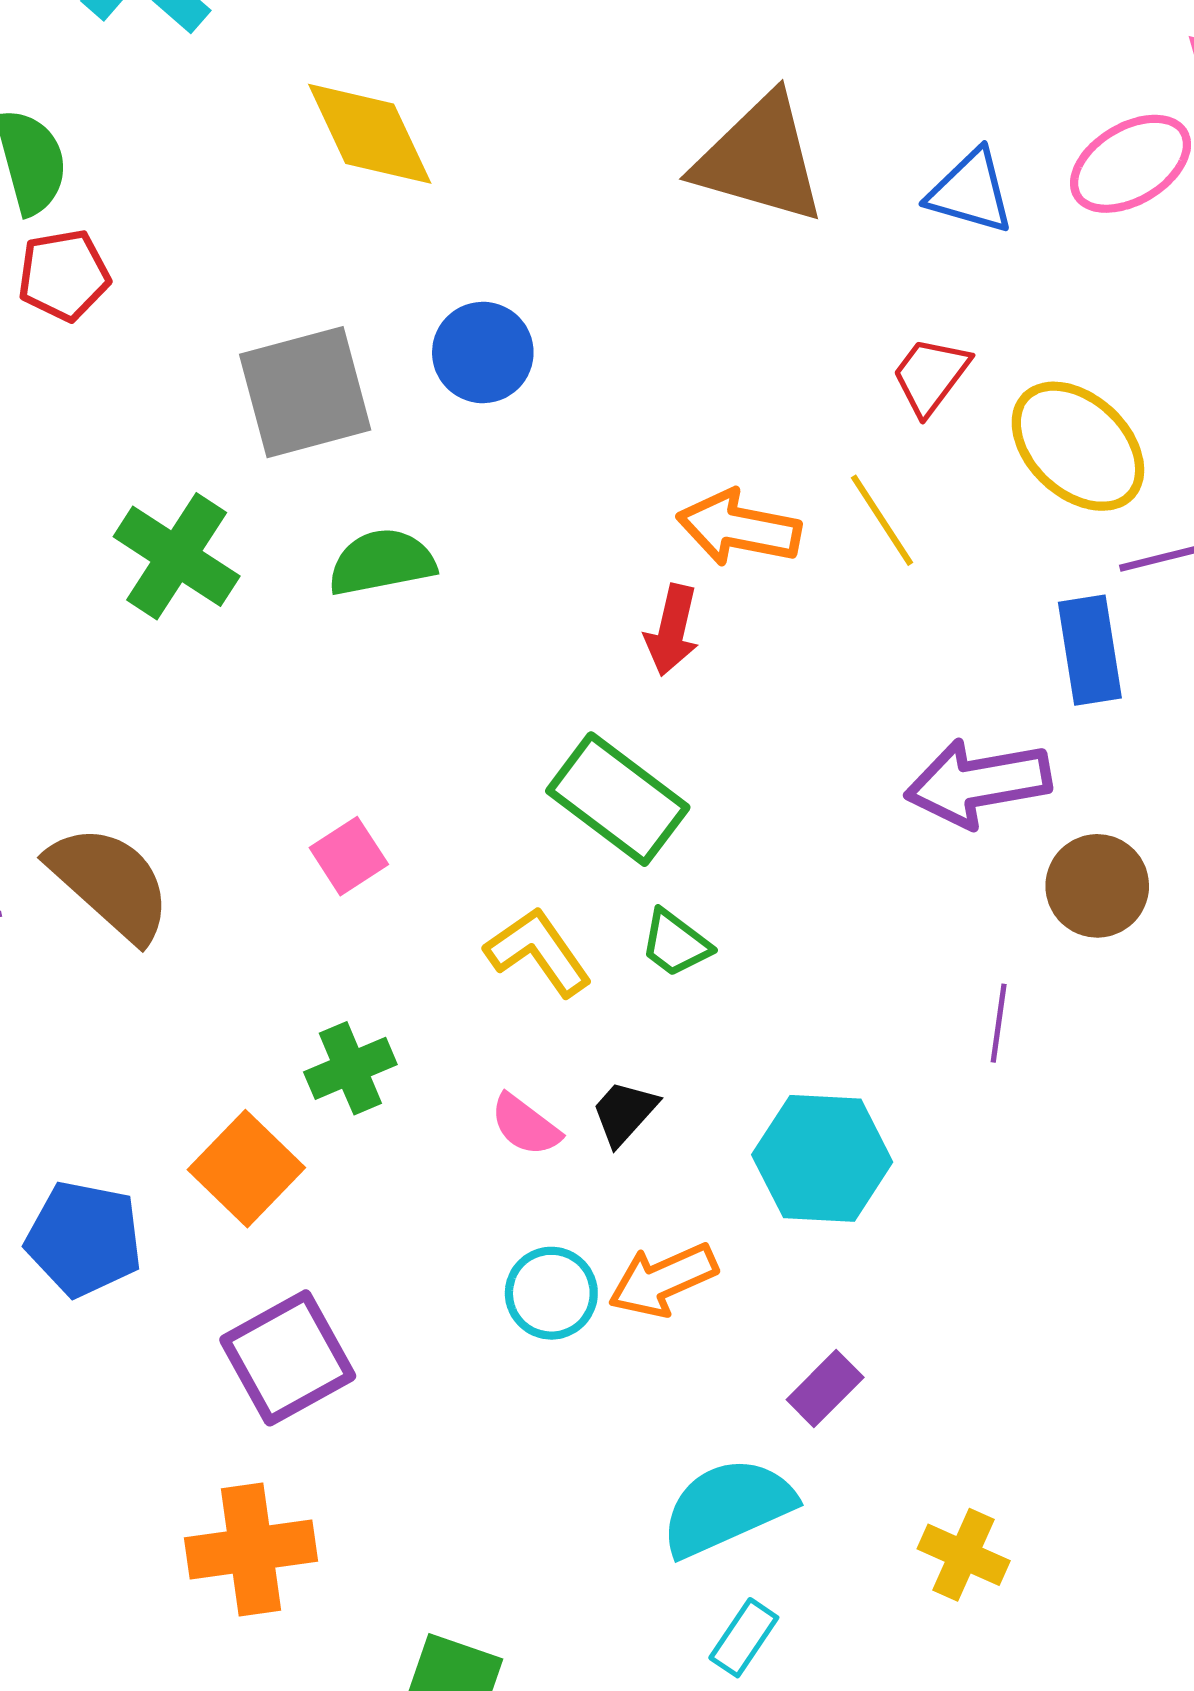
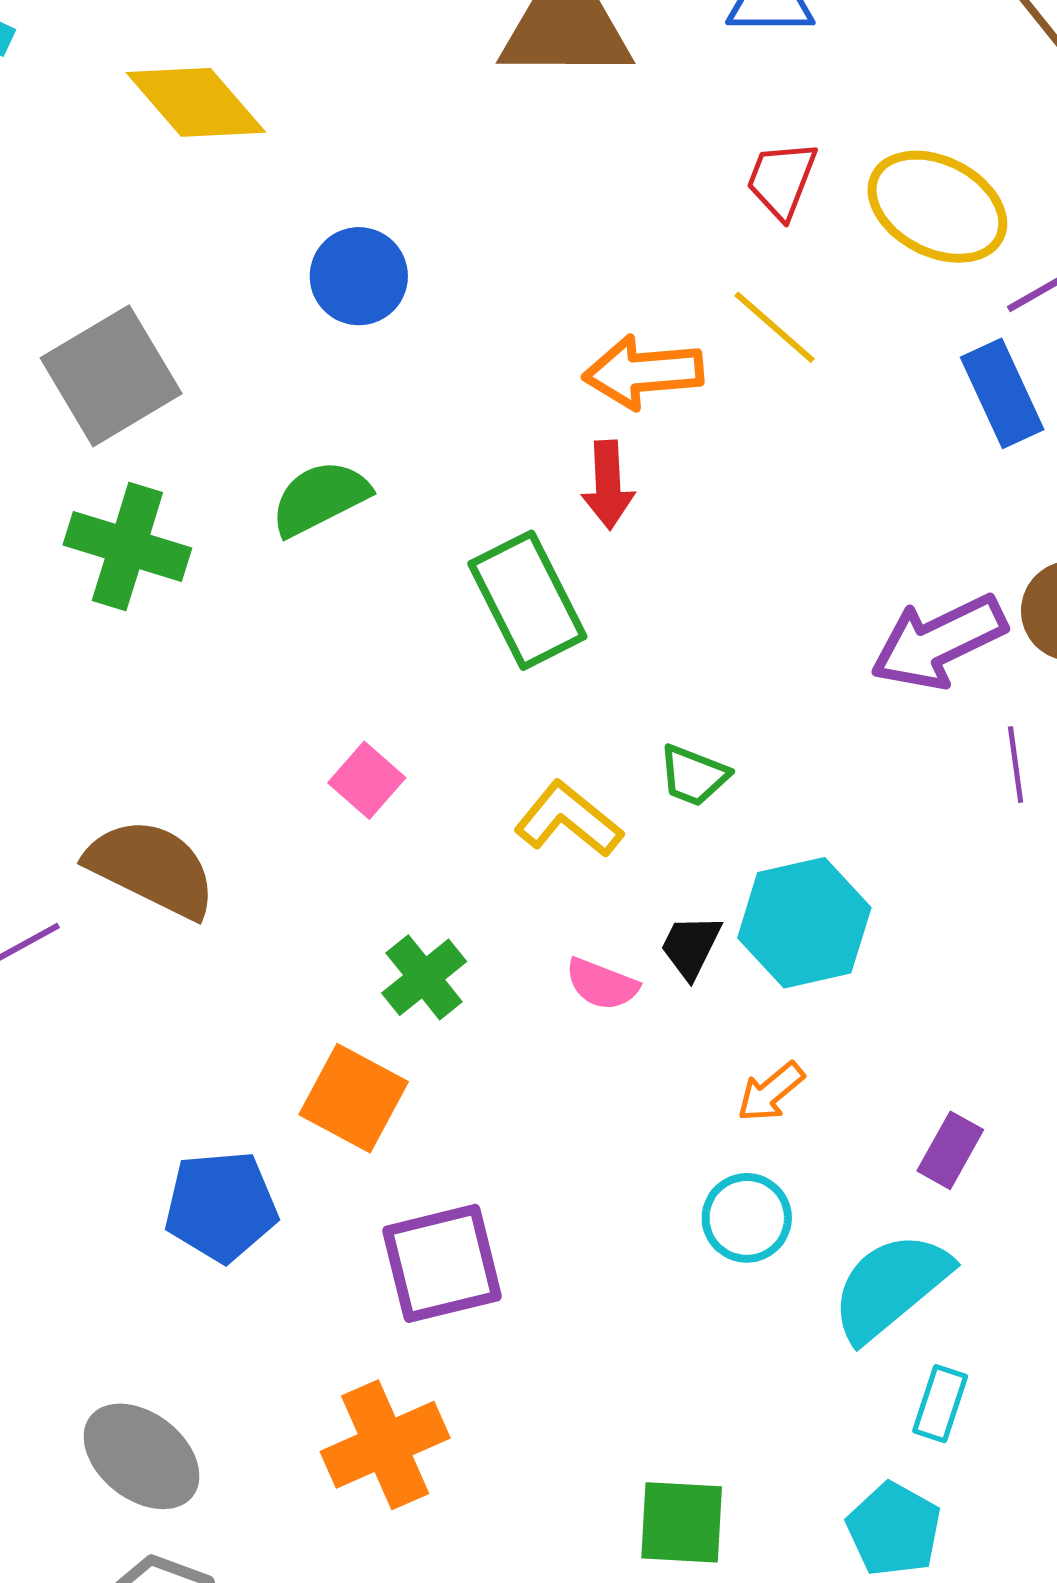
gray square: (305, 392) -> (111, 376), moved
purple arrow: (978, 783) -> (939, 642), moved
green rectangle: (618, 799) -> (527, 600), moved, turned 42
cyan hexagon: (822, 1158) -> (804, 923), moved
orange arrow: (663, 1280) -> (771, 1092), size x0.7
cyan circle: (551, 1293) -> (747, 1218), moved
purple square: (288, 1358) -> (442, 1263), turned 31
orange cross: (251, 1550) -> (385, 1445), moved

